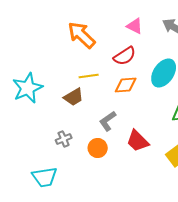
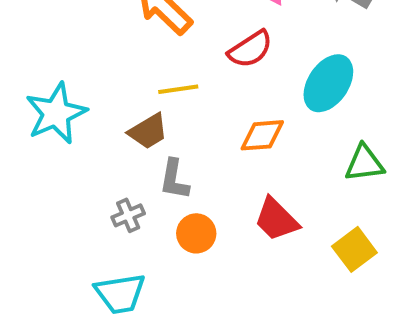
orange diamond: (126, 85) -> (262, 135), moved
gray L-shape: (108, 121) -> (174, 179), moved, turned -45
cyan trapezoid: (45, 177) -> (120, 294), moved

